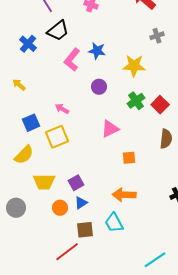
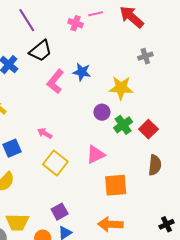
purple circle: (99, 87) -> (102, 112), moved
yellow square: (57, 137) -> (55, 163), moved, turned -30
orange square: (129, 158) -> (116, 185), size x1.6
yellow trapezoid: (44, 182) -> (17, 222), moved

